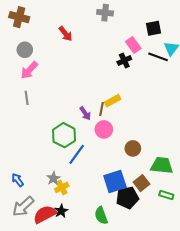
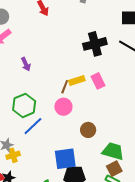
pink rectangle: (133, 45) -> (98, 81), moved
black cross: (124, 61) -> (95, 44), size x1.6
purple arrow: (85, 113) -> (26, 64), moved
brown square: (142, 183) -> (114, 169), moved

